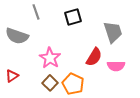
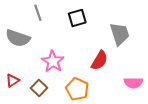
pink semicircle: (116, 66) -> (133, 83), moved
brown square: (50, 83) -> (39, 88), moved

